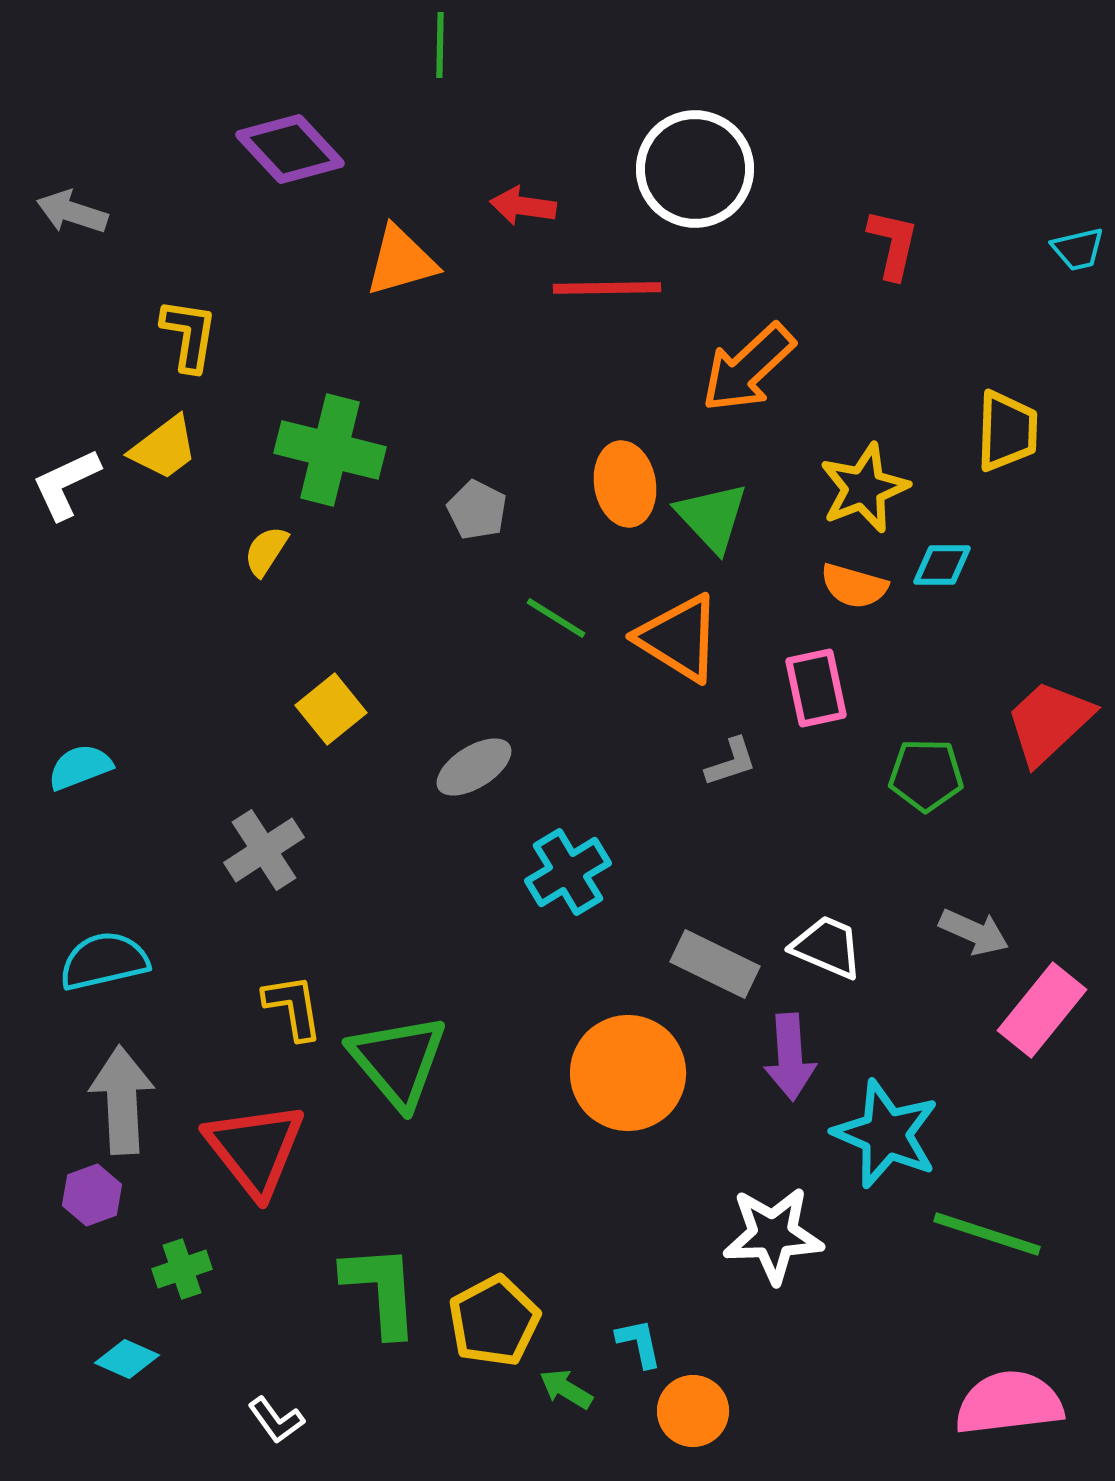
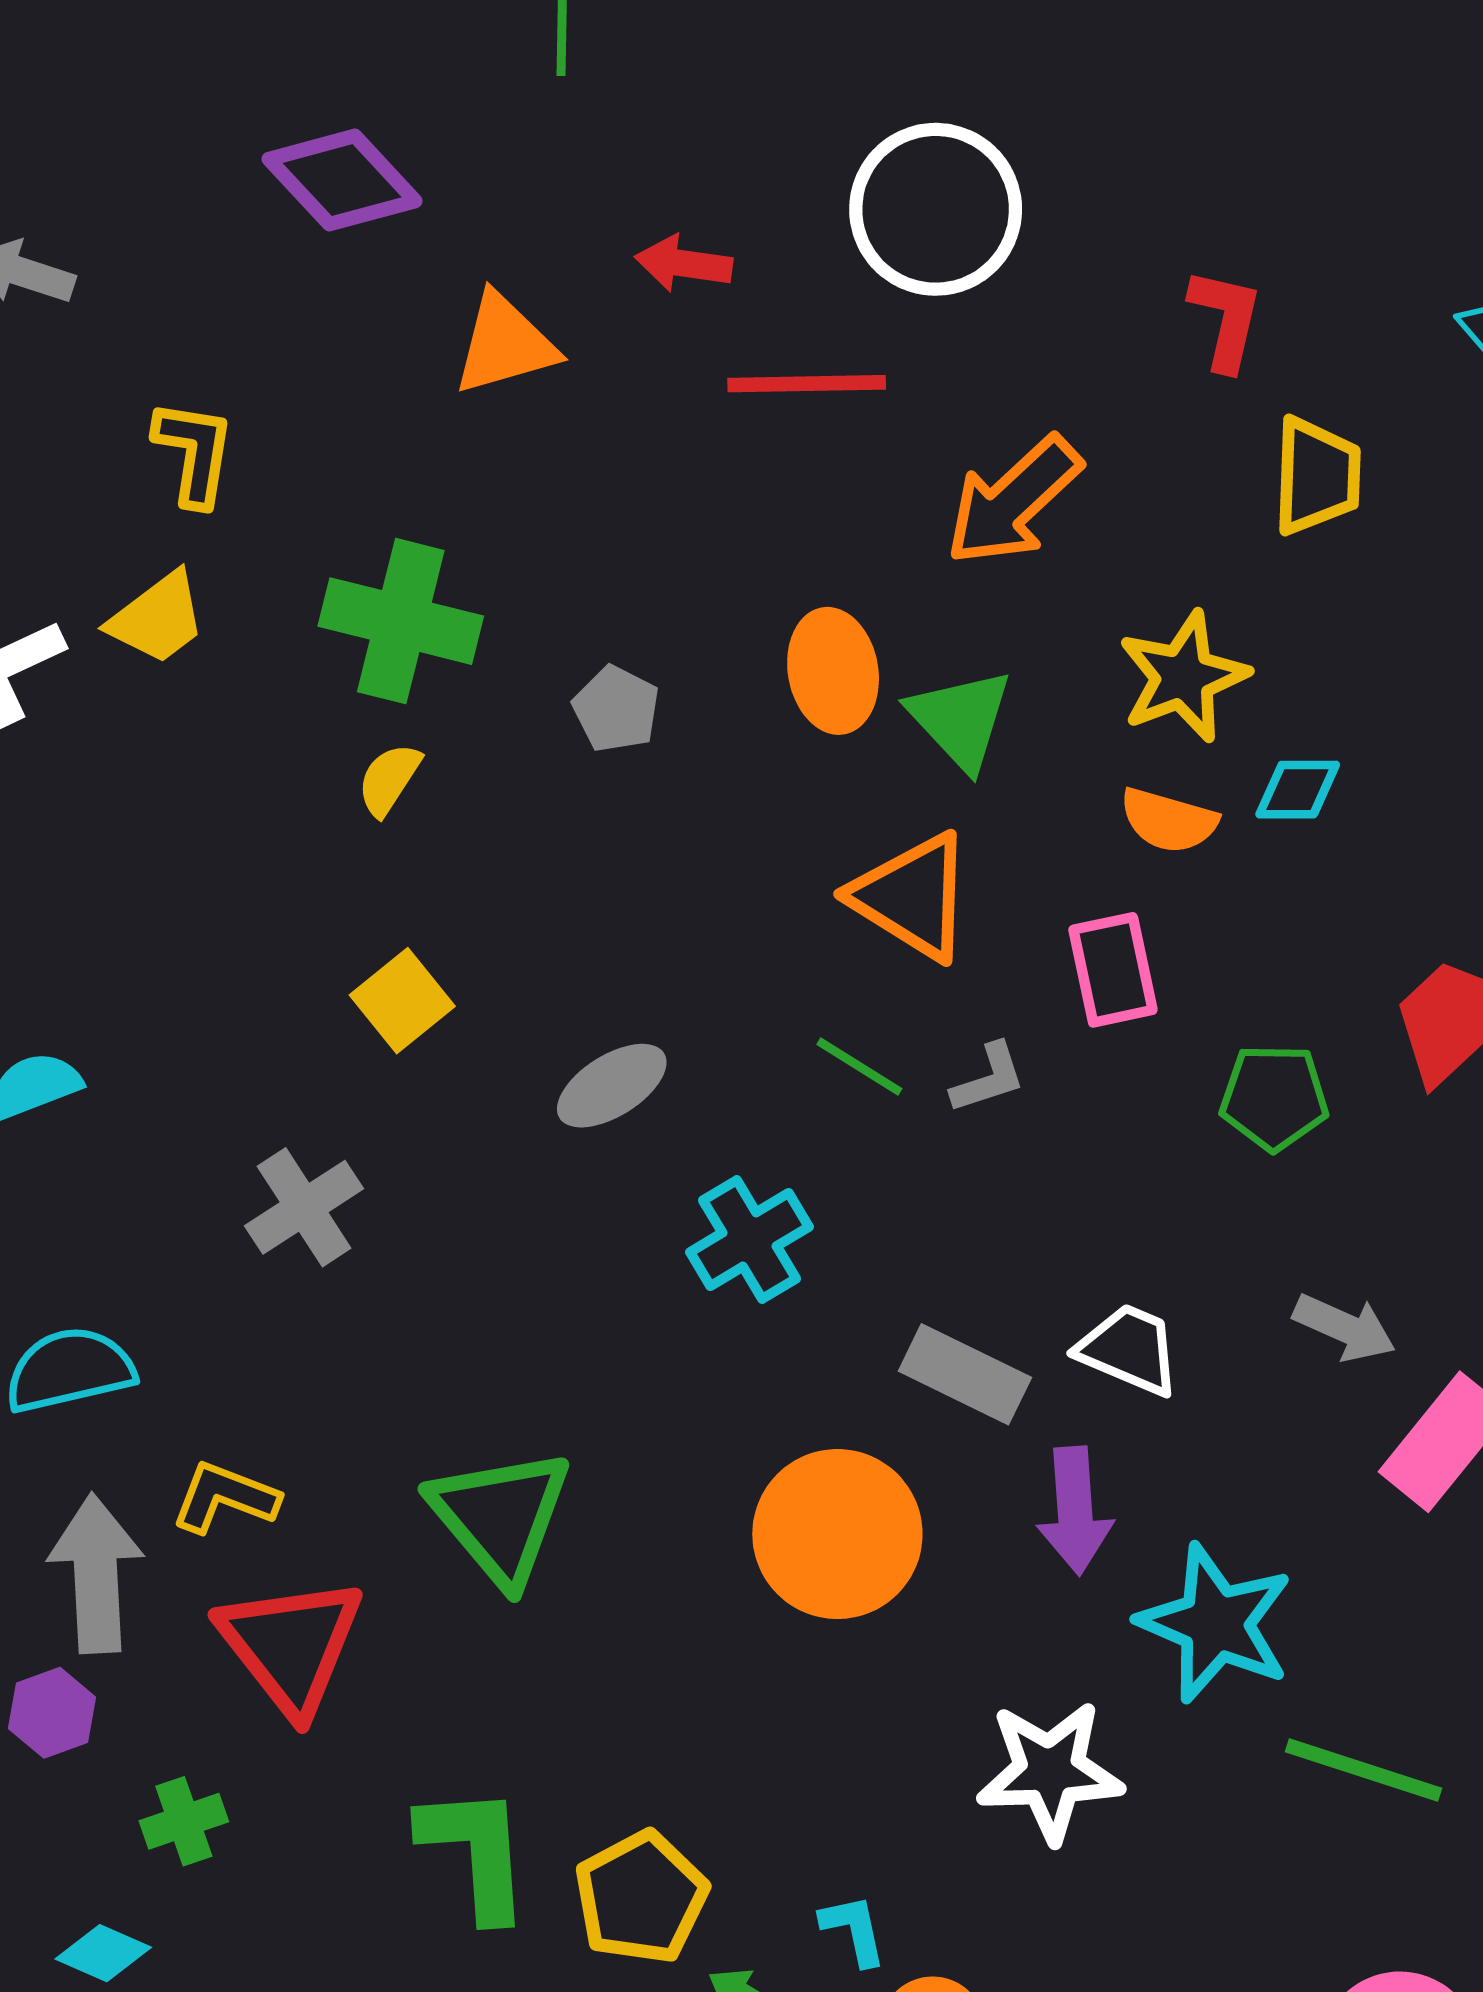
yellow trapezoid: (1007, 431) -> (1317, 476), moved
yellow semicircle: (266, 551) -> (389, 779), moved
green line: (556, 618) -> (859, 1067), moved
yellow L-shape: (293, 1007) -> (225, 1497), moved, turned -60

